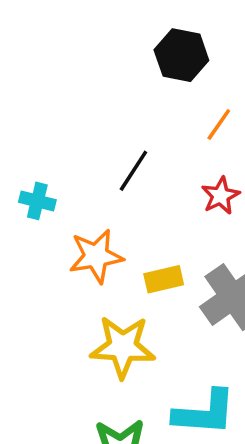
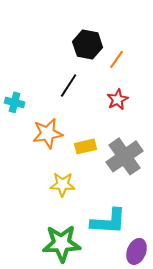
black hexagon: (181, 55) -> (88, 44), moved
yellow star: (123, 347) -> (63, 184), size x0.7

